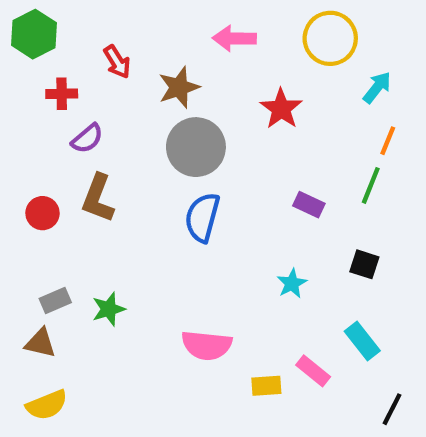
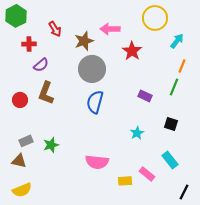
pink arrow: (234, 38) -> (110, 29), moved

